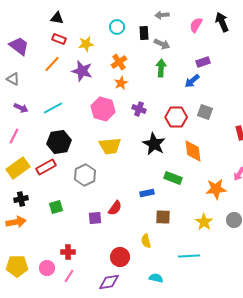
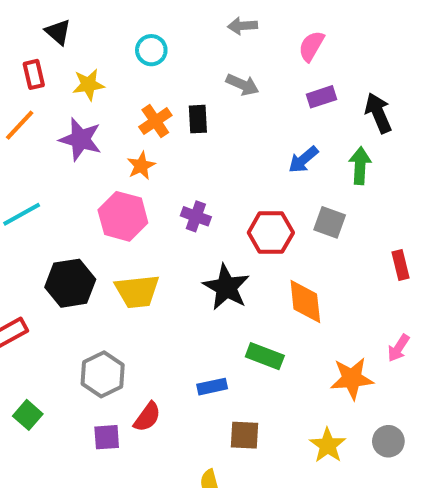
black triangle: (57, 18) -> (58, 32), moved, turned 32
black arrow: (222, 22) -> (378, 113), moved
black rectangle: (144, 33) -> (198, 119), moved
red rectangle: (59, 39) -> (34, 74), turned 56
purple rectangle: (203, 62) -> (322, 97), moved
green arrow: (161, 68) -> (360, 166), moved
orange star: (121, 83) -> (141, 166), moved
black hexagon: (59, 142) -> (70, 283), moved
gray hexagon: (85, 175) -> (103, 374), moved
green square: (56, 207) -> (28, 415), turned -32

